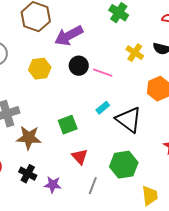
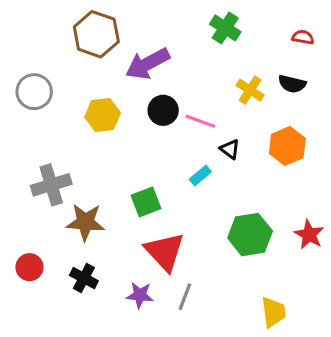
black triangle: (129, 120) -> (230, 149), moved, size x0.5
red triangle: (80, 157) -> (165, 252), size x1.6
green hexagon: (124, 165) -> (250, 235), moved
purple star: (53, 185) -> (140, 295), moved

